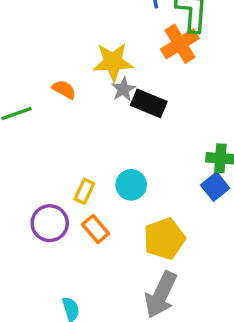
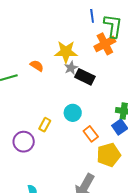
cyan circle: (131, 185) -> (73, 113), moved
orange rectangle: (95, 229) -> (91, 134), moved
yellow pentagon: (164, 239) -> (109, 155), moved

